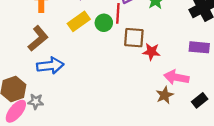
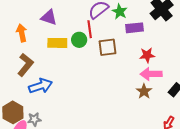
yellow rectangle: (79, 21) -> (57, 43), turned 48
purple rectangle: (199, 47) -> (135, 28), moved
red star: (151, 52) -> (147, 55), moved

